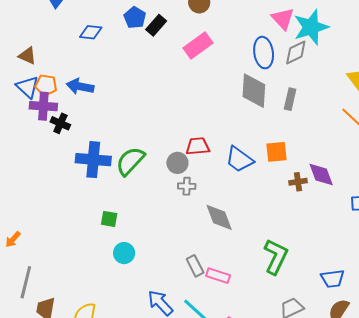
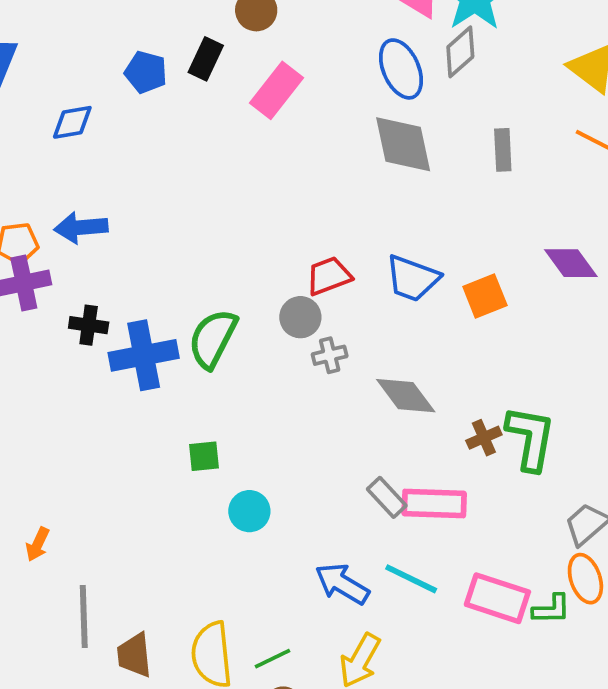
black rectangle: (156, 25) -> (206, 59), moved
gray rectangle: (290, 99) -> (503, 150), moved
black cross: (60, 123) -> (89, 325), moved
orange square: (277, 152) -> (485, 296), moved
brown cross: (298, 182) -> (484, 438), moved
pink rectangle: (218, 276) -> (434, 504), size x1.4

